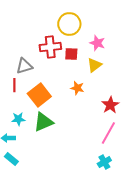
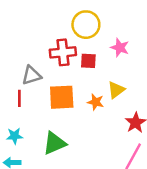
yellow triangle: (94, 65) -> (116, 90), moved
orange square: (39, 95) -> (62, 97), moved, turned 35
cyan star: (18, 119) -> (15, 136), moved

